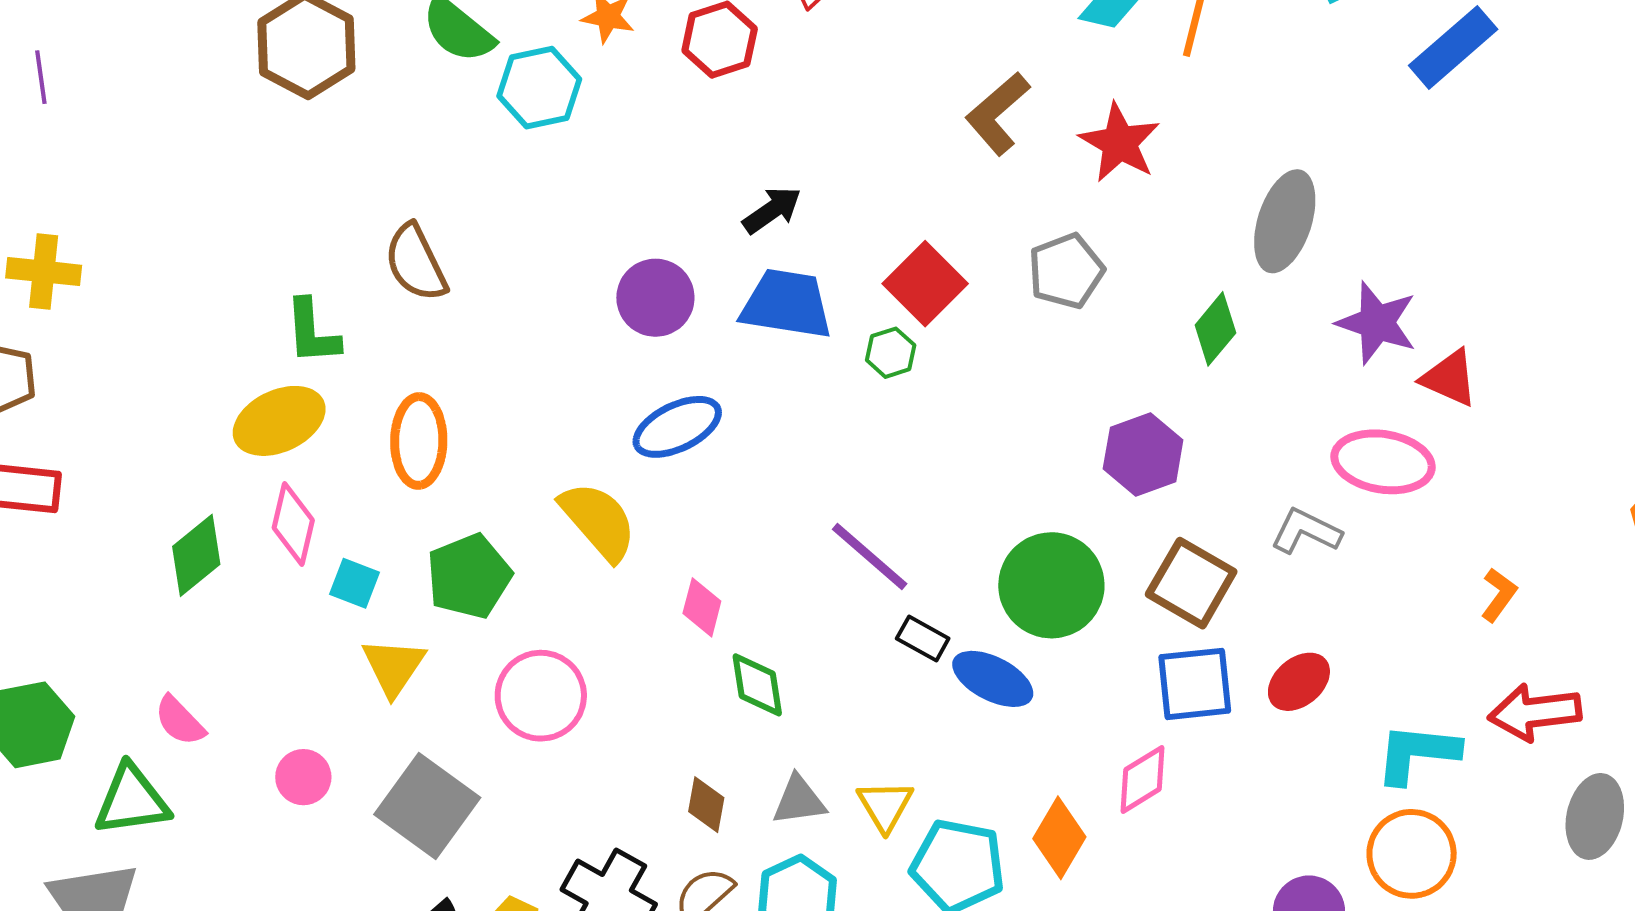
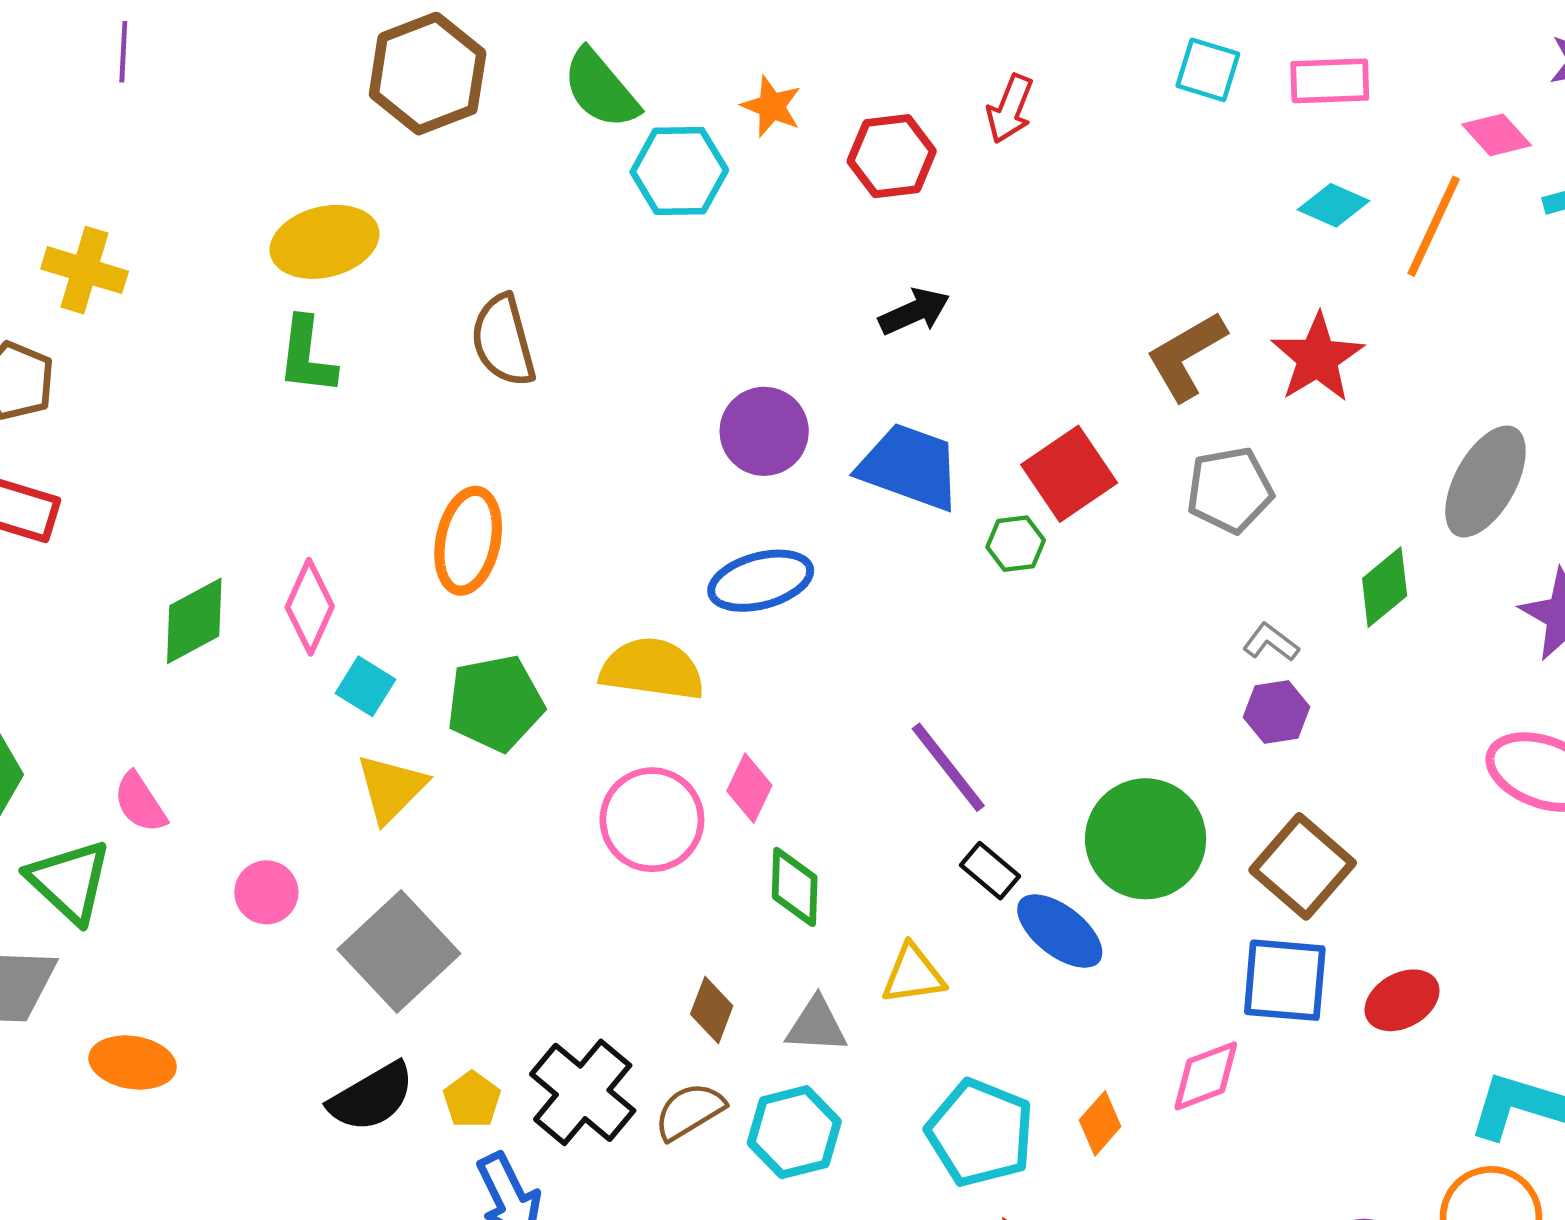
brown L-shape: (998, 113) -> (1186, 356), moved
black arrow: (772, 210) -> (914, 312), moved
green L-shape: (312, 332) -> (307, 356), moved
yellow ellipse: (279, 421) -> (325, 242), moved
purple hexagon: (1143, 454) -> (1277, 712), size x0.7
yellow semicircle: (598, 521) -> (652, 669), turned -52
gray L-shape: (1306, 531) -> (1271, 642), moved, size x0.7
pink circle: (541, 696) -> (652, 820), moved
green triangle: (132, 800) -> (69, 881), turned 40
yellow triangle: (885, 806) -> (913, 974), moved, turned 42
orange diamond: (1059, 838) -> (1100, 1123), size x0.7

